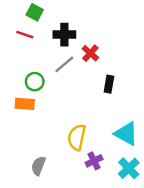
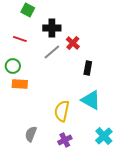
red line: (25, 35) -> (20, 39), moved
green circle: (35, 82) -> (13, 66), moved
cyan triangle: (126, 134) -> (91, 100), moved
purple cross: (94, 161) -> (65, 140), moved

